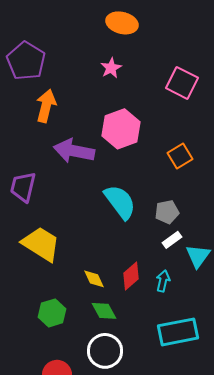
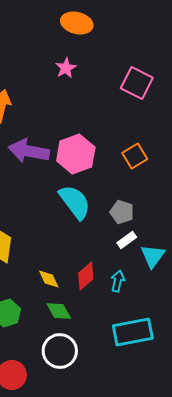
pink hexagon: (121, 129) -> (76, 154), moved
gray pentagon: (167, 212) -> (122, 212), turned 30

